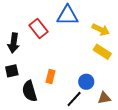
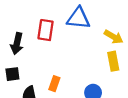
red rectangle: (39, 29) -> (46, 30), turned 42
yellow rectangle: (102, 52) -> (113, 61), turned 42

